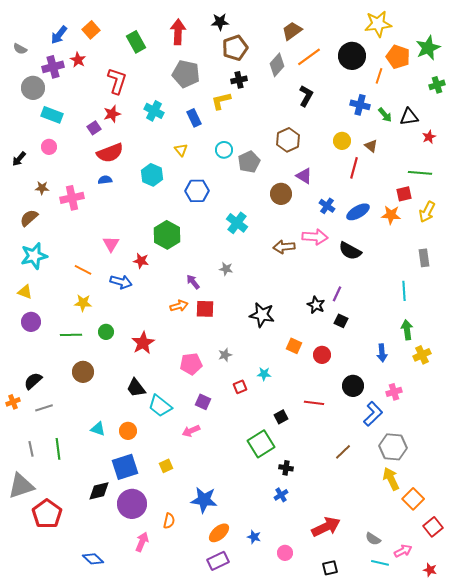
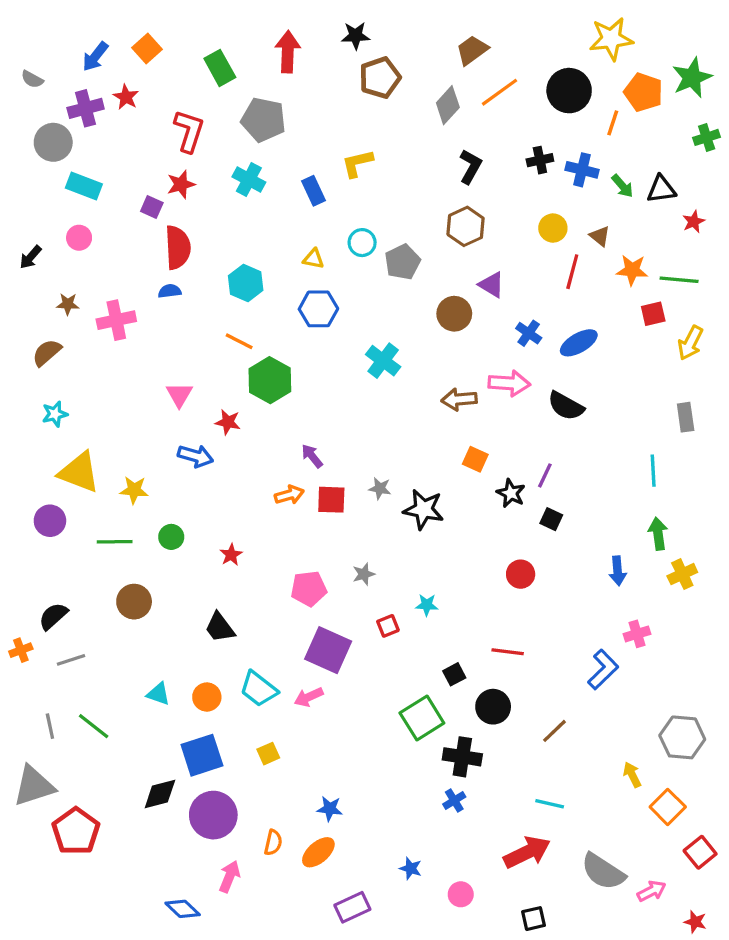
gray pentagon: (186, 74) -> (263, 120), moved
black cross: (239, 80) -> (540, 160), moved
black L-shape: (306, 96) -> (470, 167), moved
purple square: (94, 128) -> (152, 207), turned -32
yellow triangle: (181, 150) -> (314, 259), moved, turned -40
red semicircle: (110, 153) -> (178, 247), turned -72
orange star: (391, 215) -> (632, 270), moved
cyan star: (34, 256) -> (55, 414), size x0.6
gray star: (226, 269) -> (380, 488), moved
orange line: (83, 270) -> (239, 341), moved
yellow triangle: (25, 292) -> (79, 472), moved, size x1.8
red star: (143, 343) -> (231, 555), size x0.6
orange square: (294, 346) -> (475, 459), moved
black circle: (353, 386) -> (493, 707), moved
purple square: (203, 402) -> (328, 650), size x1.8
cyan trapezoid: (160, 406) -> (259, 689), moved
gray hexagon: (393, 447) -> (682, 737), moved
green line: (58, 449) -> (94, 726), turned -45
black cross: (286, 468) -> (462, 757), size x1.6
yellow arrow: (391, 479) -> (632, 775), size x0.7
blue star: (204, 500) -> (330, 809), size x0.6
orange ellipse: (219, 533) -> (318, 852), moved
gray semicircle: (373, 539) -> (603, 872), size x1.8
blue diamond: (93, 559) -> (183, 909), moved
cyan line: (380, 563) -> (550, 804), moved

